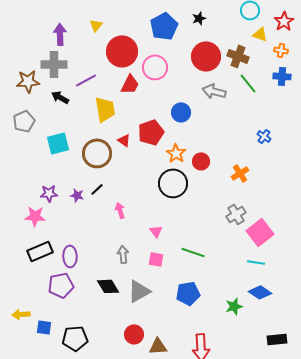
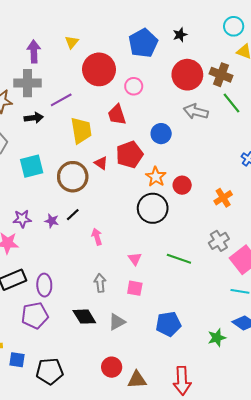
pink circle: (155, 67) -> (134, 86), size x0.7
red trapezoid: (130, 84) -> (117, 115), moved, turned 135
black arrow: (60, 97) -> (34, 118), turned 144
green line: (193, 252) -> (179, 259), moved
gray triangle: (139, 291) -> (117, 322), size x0.7

